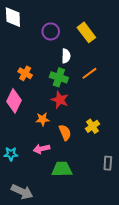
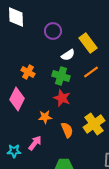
yellow rectangle: (86, 32) -> (88, 43), moved
white semicircle: (66, 56) -> (68, 55), turned 56
yellow cross: (93, 126) -> (94, 124), size x1.5
pink arrow: (42, 149) -> (35, 143), moved, turned 140

